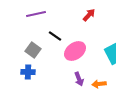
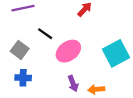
blue cross: (28, 72) -> (23, 78), moved

